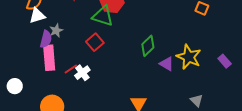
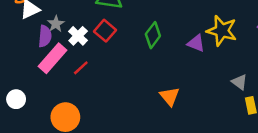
green diamond: (148, 46) -> (153, 35), moved
pink rectangle: (49, 58) -> (52, 58), turned 55
white cross: (82, 73) -> (78, 36), moved

